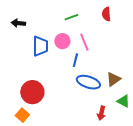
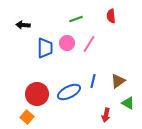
pink line: (84, 42) -> (89, 44), turned 54
blue line: (75, 60) -> (93, 81), moved
blue ellipse: (88, 82) -> (69, 92), moved, turned -45

